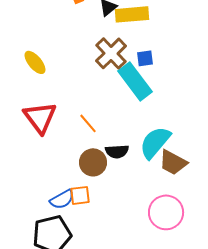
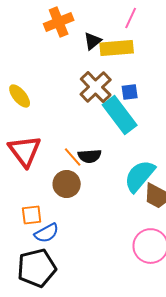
black semicircle: (117, 151) -> (90, 156), moved
brown circle: (93, 162) -> (67, 184), moved
orange square: (80, 195) -> (32, 215), moved

